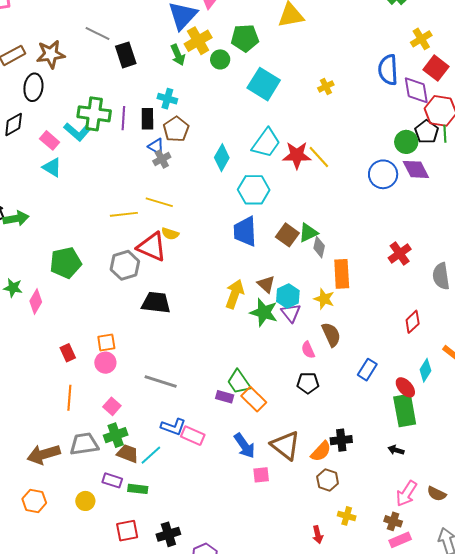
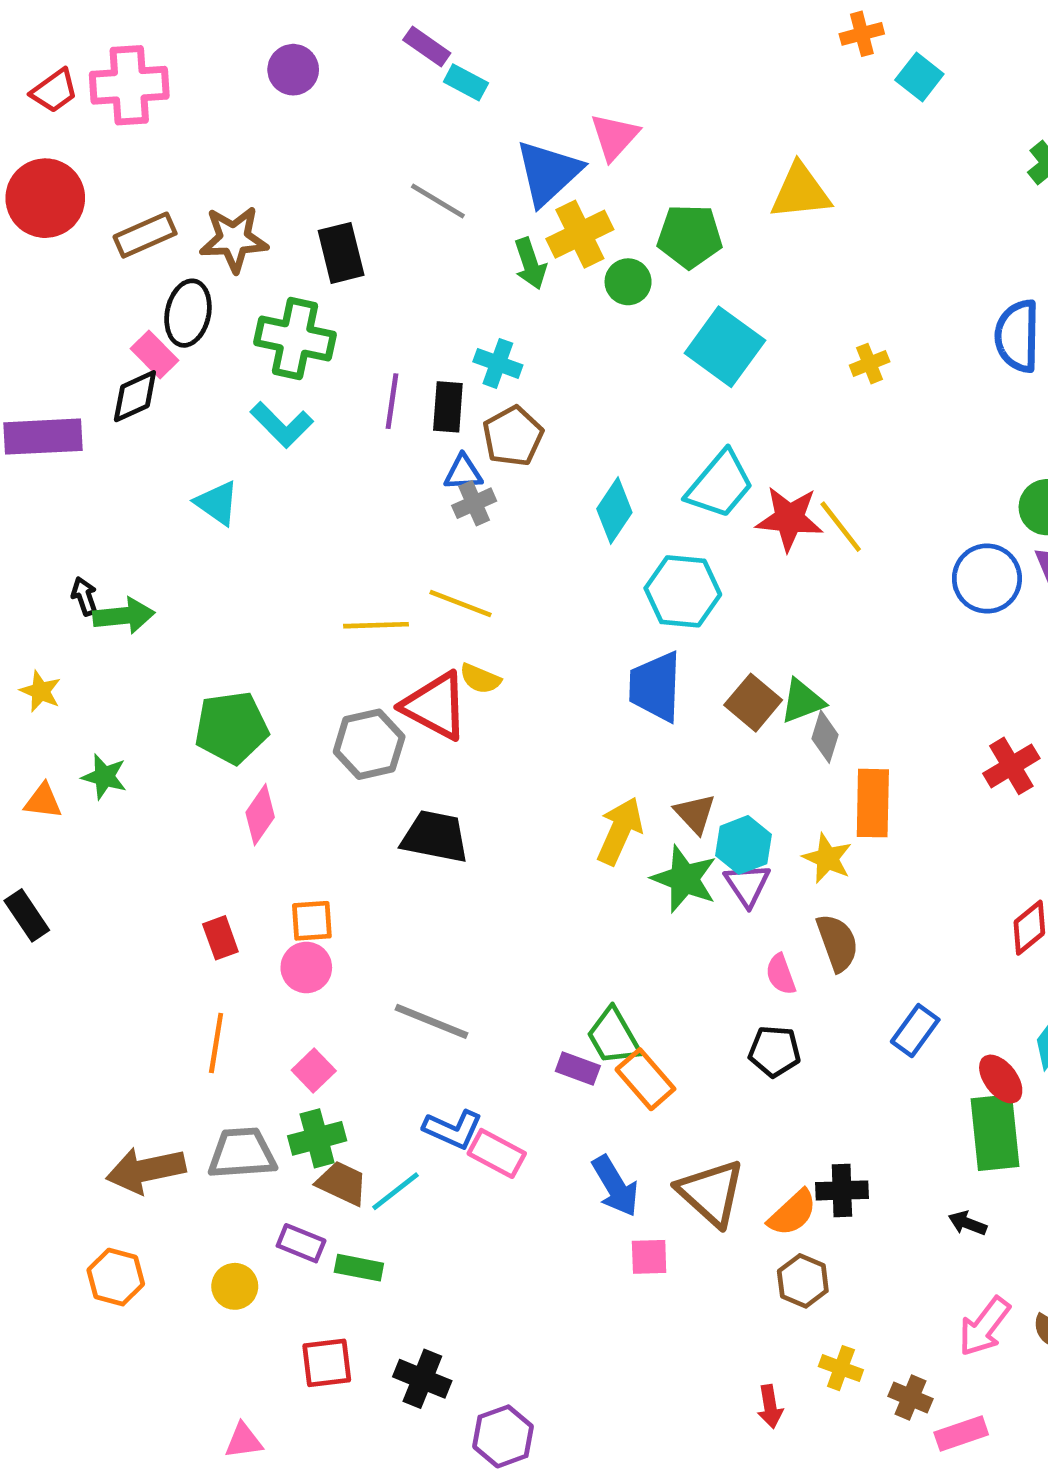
gray line: (97, 34) -> (438, 201), moved
black rectangle: (126, 55) -> (341, 253), moved
green cross: (94, 114) -> (295, 338), moved
pink rectangle: (50, 140) -> (154, 355), moved
blue triangle: (156, 146) -> (463, 473), turned -36
pink diamond: (36, 302) -> (260, 815), moved
brown cross: (393, 521) -> (910, 1397), moved
black cross: (168, 534) -> (422, 1379), turned 35

